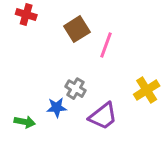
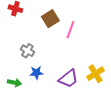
gray cross: (76, 89) -> (27, 51), moved
yellow cross: (147, 90) -> (95, 74), moved

